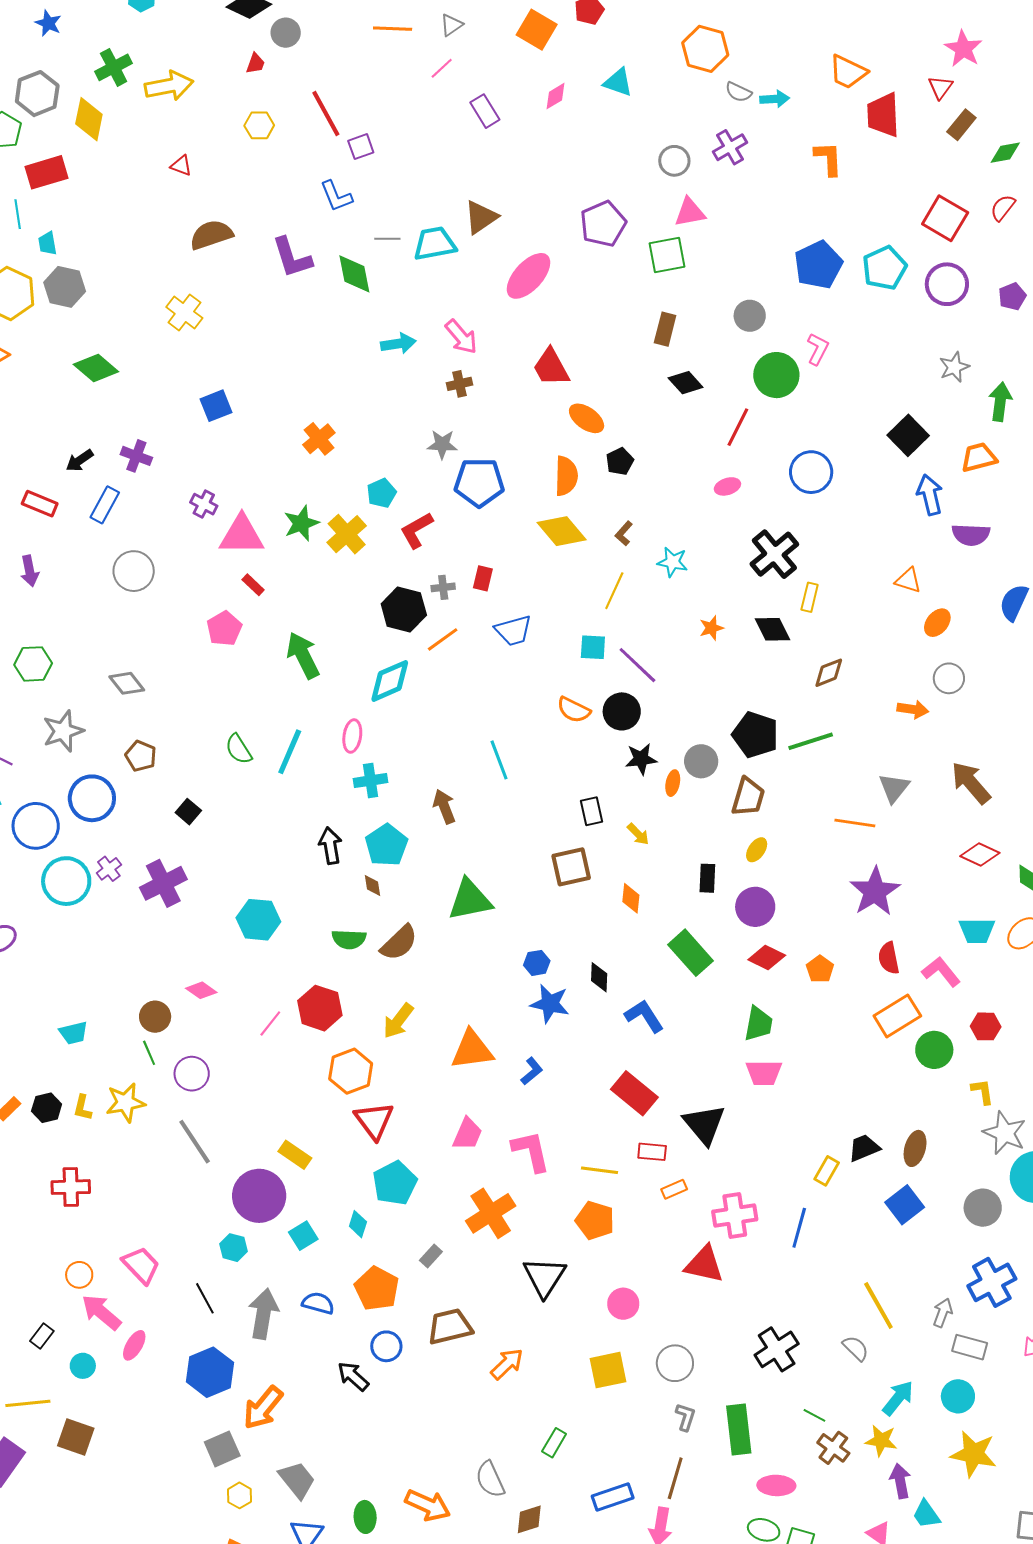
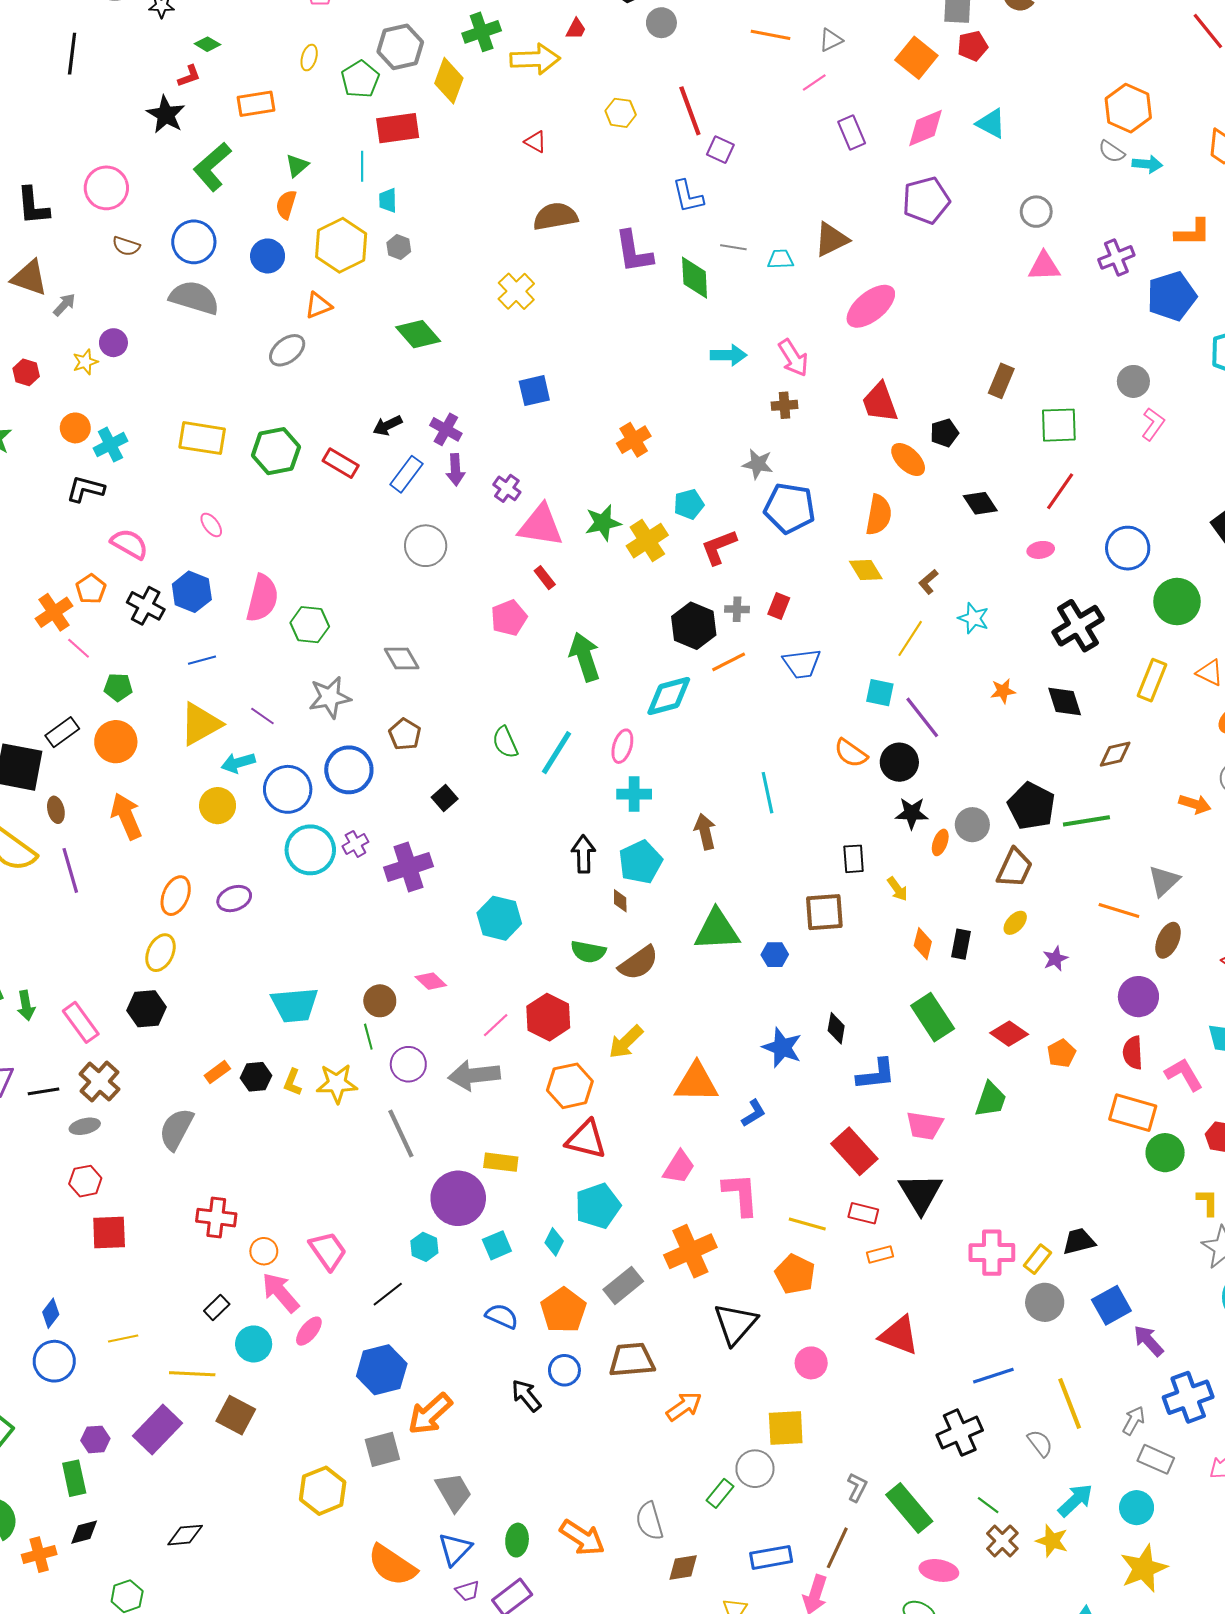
orange hexagon: (705, 49) -> (1128, 108), moved
red trapezoid: (255, 63) -> (576, 29), moved
pink diamond: (556, 96) -> (925, 128), size x1.5
purple square: (361, 147) -> (720, 150), turned 36
purple cross: (730, 147) -> (1116, 257), moved
orange L-shape: (828, 158) -> (1193, 233), turned 84
purple pentagon: (603, 224) -> (926, 200), moved
cyan trapezoid: (435, 244) -> (780, 259), size x0.6
green square: (667, 255) -> (1059, 425), moved
blue pentagon: (818, 265) -> (1172, 296), moved
gray hexagon: (65, 287) -> (399, 247), size x0.6
gray circle: (750, 316) -> (1133, 381), moved
green circle: (776, 375) -> (1177, 602), moved
black diamond: (686, 383) -> (980, 503), moved
black pentagon: (620, 461) -> (944, 433), moved
yellow diamond: (562, 531) -> (866, 570), size x0.7
purple arrow: (30, 571) -> (455, 470), moved
yellow rectangle: (810, 597) -> (1152, 680), moved, size x1.4
purple star: (875, 891) -> (1055, 959), moved, size x0.5
orange diamond: (631, 898) -> (923, 944), moved
purple circle: (755, 907) -> (1138, 997), moved
blue hexagon: (537, 963) -> (775, 955), moved
blue L-shape: (644, 1016) -> (876, 1074), turned 108
orange rectangle: (897, 1016) -> (1133, 1113), turned 39
cyan trapezoid: (73, 1033) -> (295, 1005), size x1.6
pink trapezoid: (764, 1073) -> (925, 1126), moved
red triangle: (374, 1121) -> (586, 1139), turned -48
brown ellipse: (915, 1148) -> (1168, 940), moved
yellow rectangle: (295, 1155) -> (501, 1162), turned -36
red cross: (71, 1187) -> (216, 1218), moved
gray circle: (983, 1208) -> (1045, 1302), moved
pink cross: (735, 1216) -> (992, 1253), moved
blue line: (799, 1228) -> (993, 1376), moved, turned 48
gray rectangle: (431, 1256) -> (623, 1285), size x1.6
black line: (205, 1298) -> (388, 1294), turned 72
gray arrow: (263, 1314) -> (474, 1075), moved, turned -114
gray circle: (675, 1363) -> (755, 1469), moved
cyan circle: (83, 1366) -> (254, 1344), size x1.4
green rectangle: (739, 1429) -> (909, 1508), turned -42
yellow star: (974, 1454) -> (1144, 1568), turned 30
purple arrow: (900, 1481) -> (1148, 1341), moved, turned -40
yellow hexagon: (239, 1495) -> (323, 1491), moved, size x1.8

